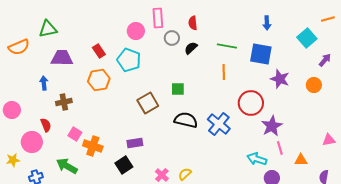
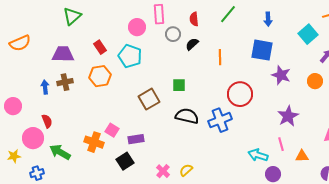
green triangle: (48, 29) -> (72, 16), moved, turned -30
green line: (227, 46) -> (228, 14), moved, turned -60
orange line: (224, 72) -> (220, 57), moved
blue arrow: (44, 83) -> (45, 87), moved
brown cross: (64, 102) -> (65, 82), moved
red circle: (251, 103) -> (240, 94), moved
blue cross: (219, 124) -> (220, 120), turned 30
purple star: (272, 126) -> (288, 116), moved
pink square: (75, 134) -> (112, 130), moved
green arrow: (67, 166) -> (60, 152), moved

